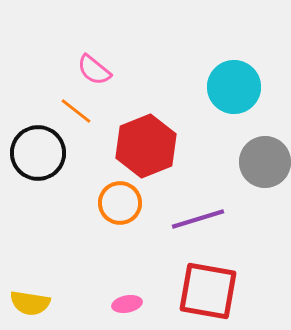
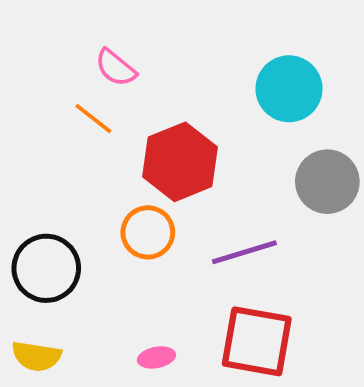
black circle: (38, 153) -> (46, 268), moved

